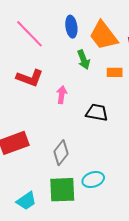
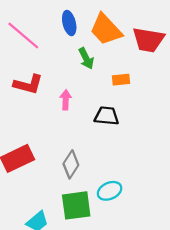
orange rectangle: (115, 72) -> (121, 80), moved

